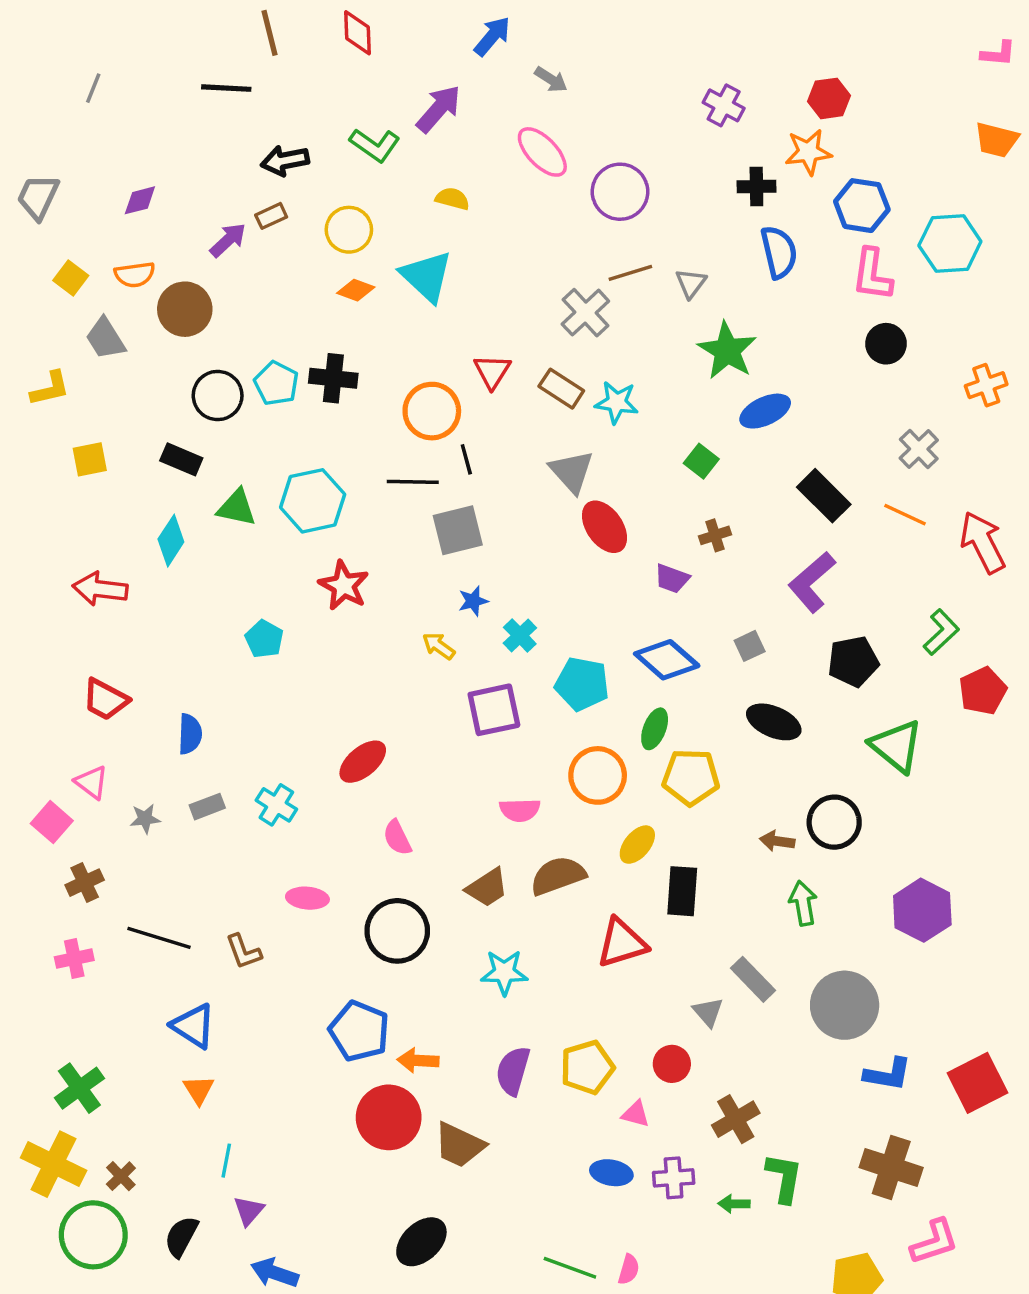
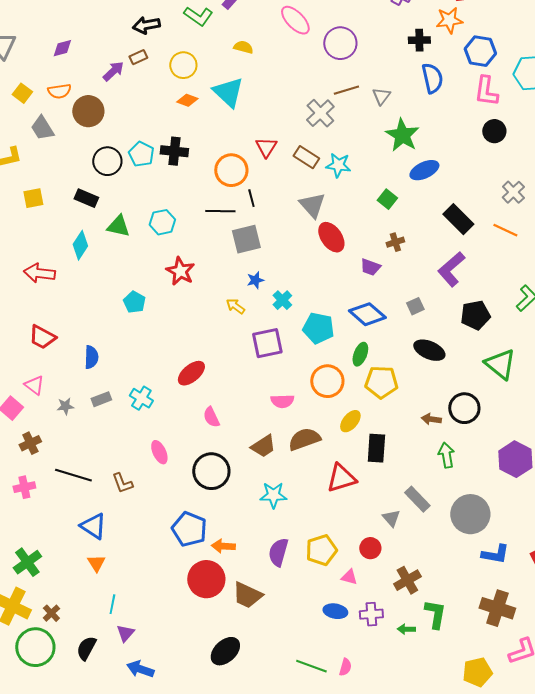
cyan hexagon: (313, 501) -> (162, 222), size x0.7
pink ellipse: (307, 898) -> (159, 452), turned 60

